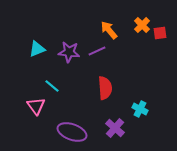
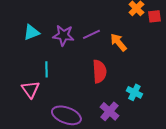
orange arrow: (109, 30) -> (118, 42), moved
cyan line: (52, 86) -> (46, 69), turned 49

